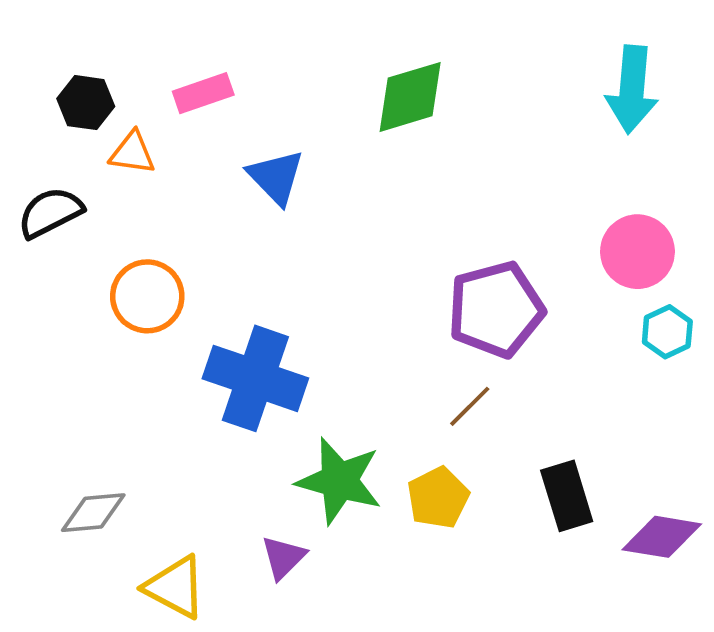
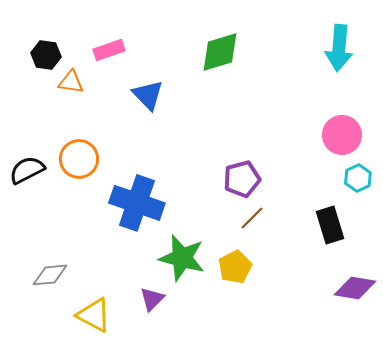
black semicircle: (50, 212) -> (27, 170), moved
purple pentagon: (496, 309) -> (242, 179), moved, size x0.7
black rectangle: (567, 496) -> (330, 225), moved

